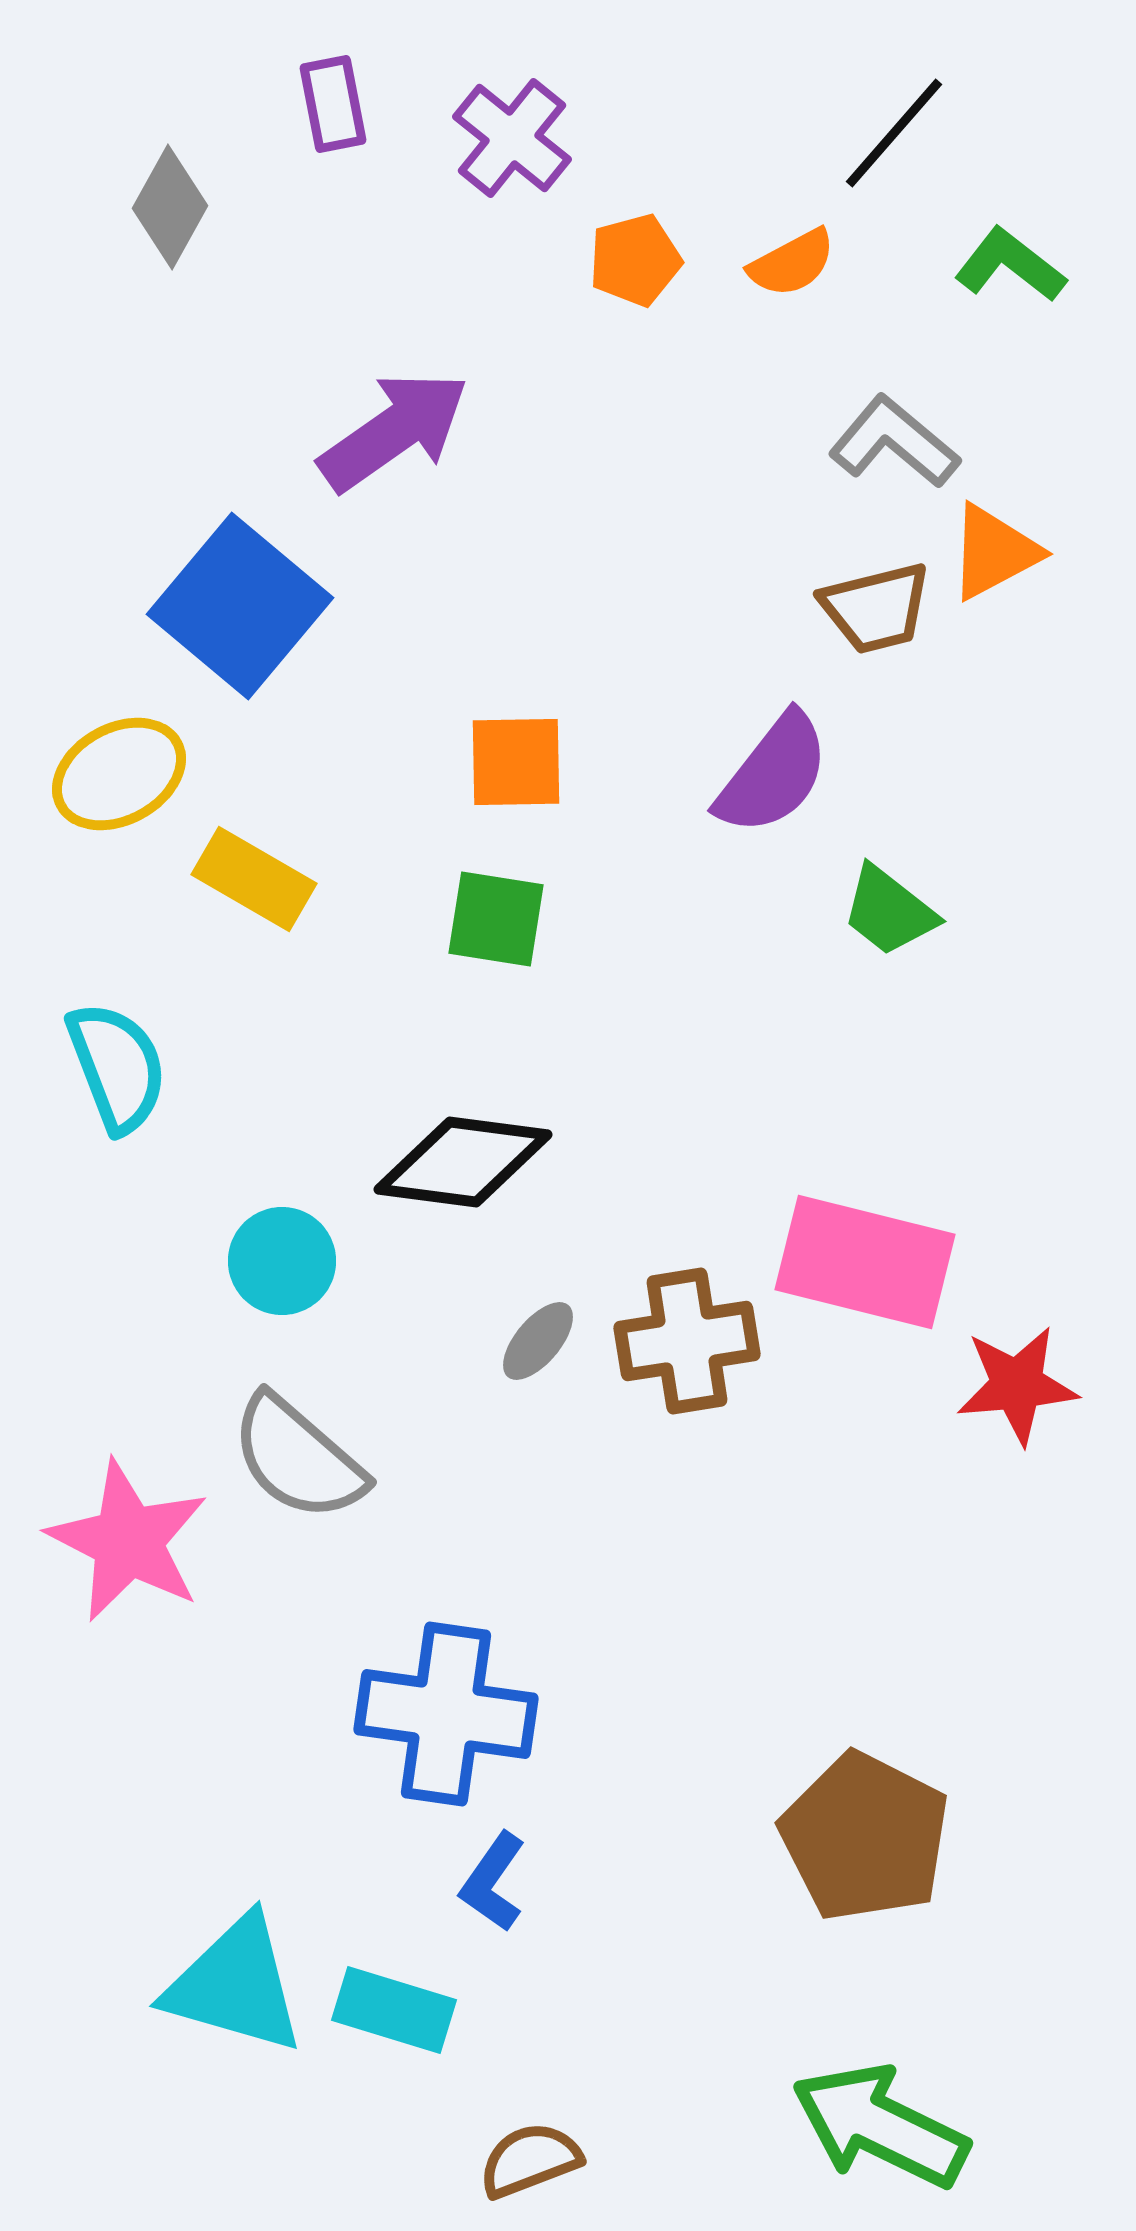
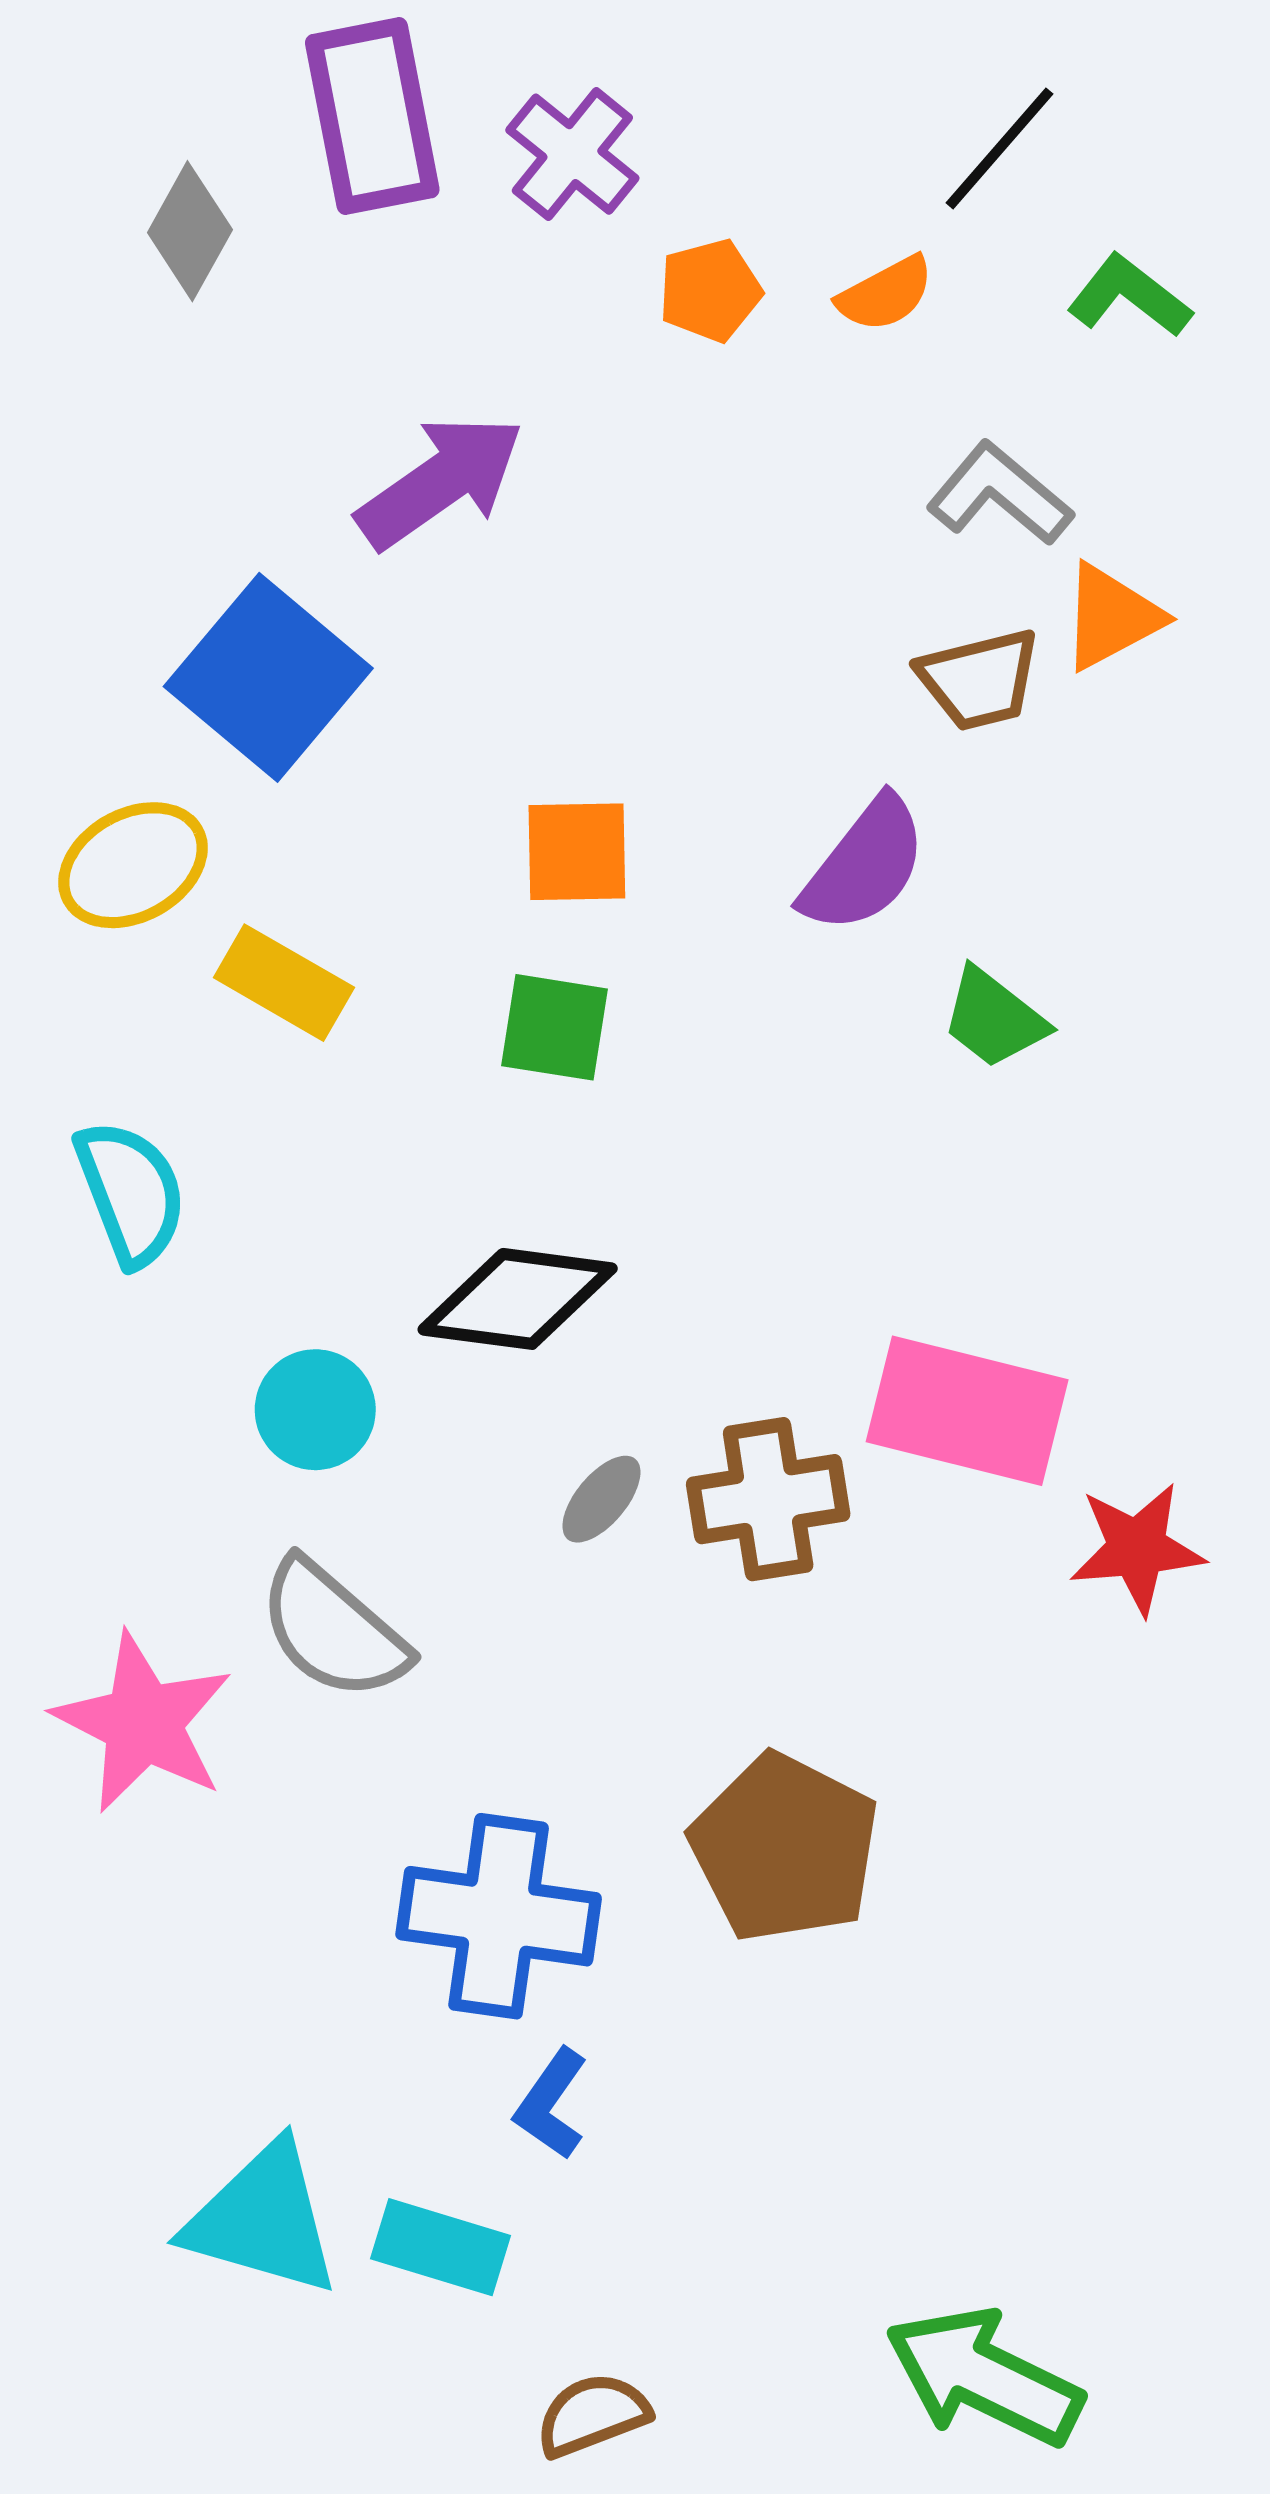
purple rectangle: (333, 104) -> (372, 116), size x1.8
brown pentagon: (865, 1837) -> (785, 1848), moved

